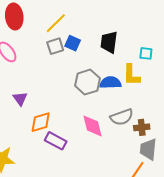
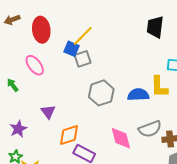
black trapezoid: (109, 42) -> (155, 27), moved
blue square: (73, 43) -> (72, 49), moved
gray hexagon: (87, 82) -> (101, 93), moved

